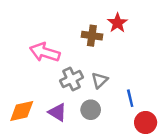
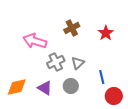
red star: (117, 23) -> (106, 33), moved
brown cross: (92, 36) -> (72, 28), turned -35

